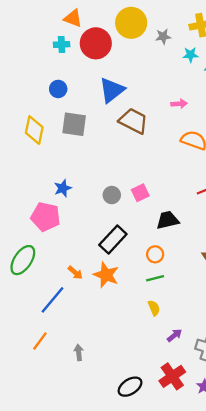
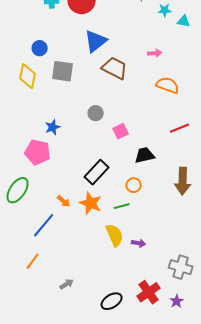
blue circle: (58, 89) -> (40, 48), moved
gray circle: (112, 195) -> (96, 113), moved
green line: (155, 278) -> (122, 206), moved
yellow semicircle: (154, 308) -> (115, 235), moved, size x1.6
purple arrow: (174, 335) -> (139, 243), moved, turned 48
gray arrow: (79, 352) -> (67, 284), moved, turned 64

